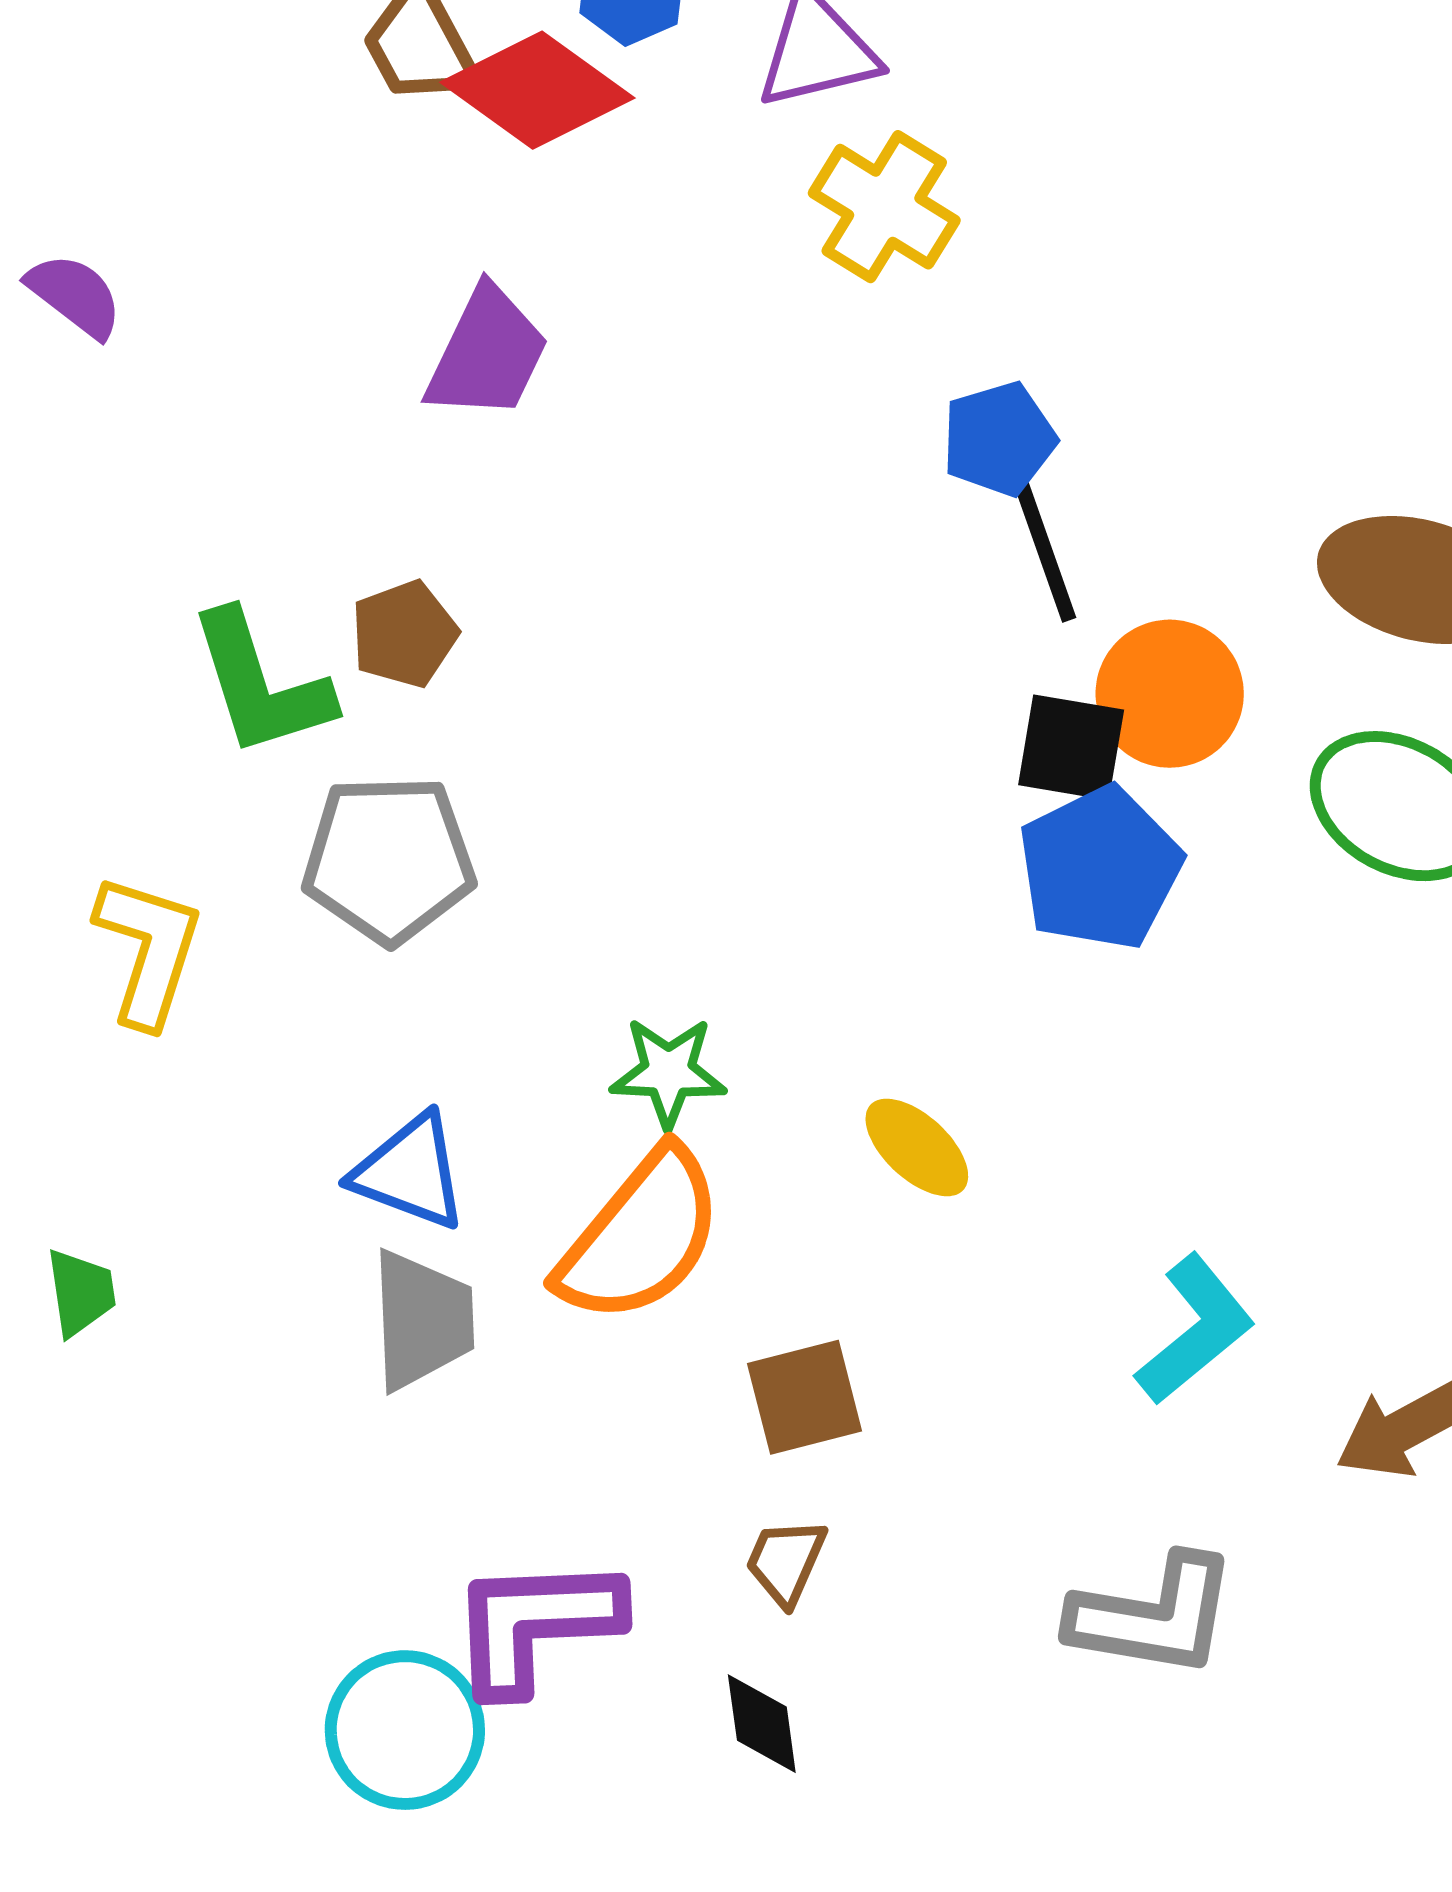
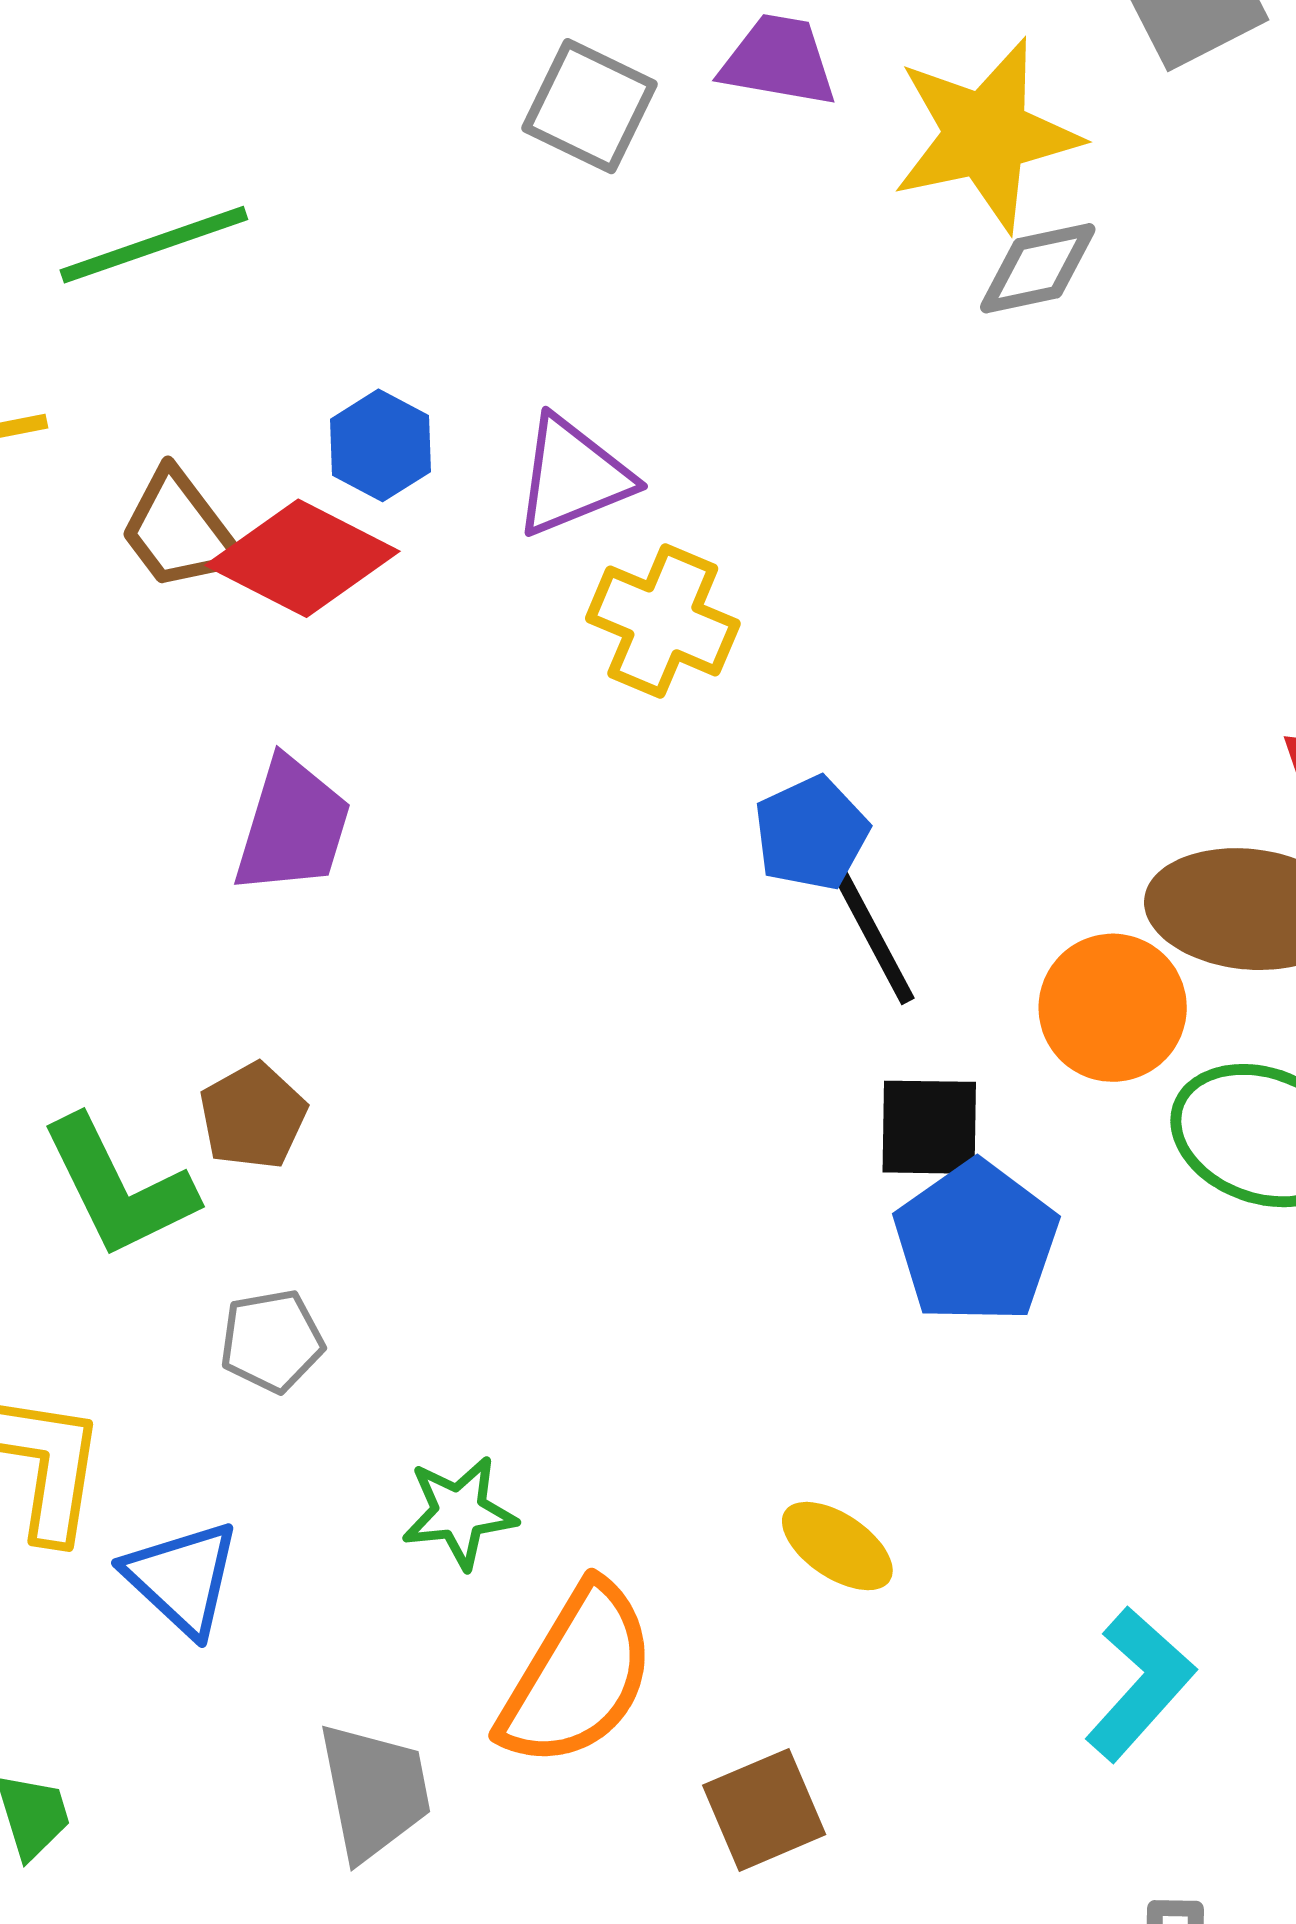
orange circle: (1170, 694) -> (1113, 1008), moved
gray pentagon: (389, 859) -> (272, 1341), size x0.6
green star: (668, 1072) -> (459, 1512), moved
blue triangle: (410, 1172) -> (182, 1578), moved, turned 31

